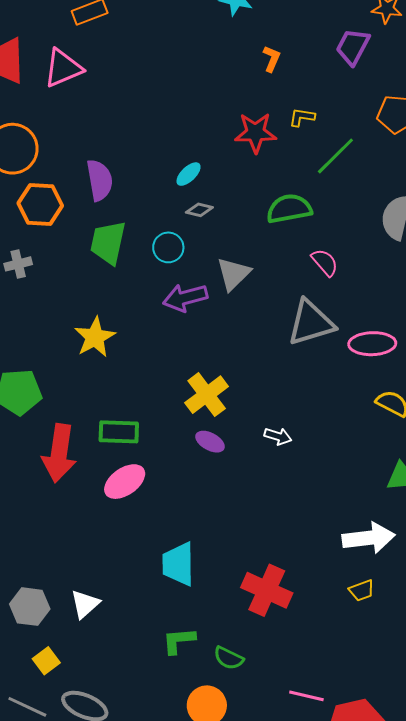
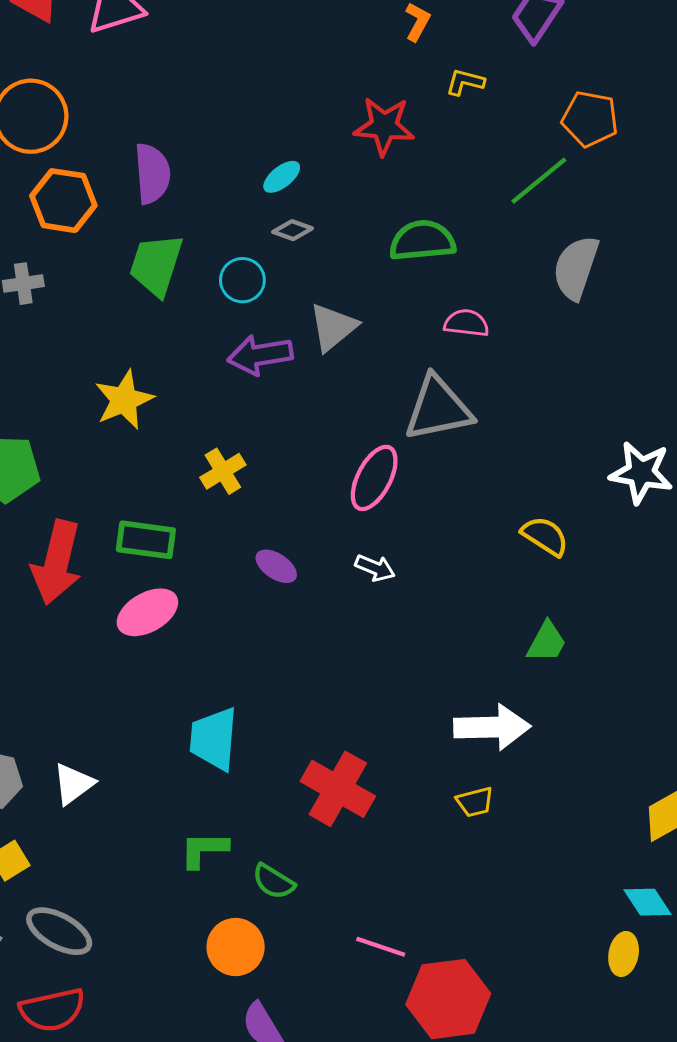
yellow L-shape: (302, 117) -> (465, 82), moved
green line: (335, 156) -> (539, 181), moved
pink semicircle: (325, 262) -> (466, 323), turned -48
pink ellipse: (372, 344) -> (374, 478), moved, turned -66
yellow cross: (207, 395) -> (223, 471), moved, size x0.7

